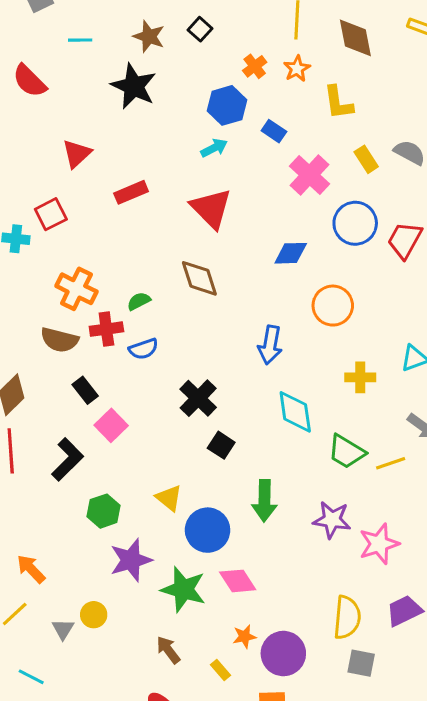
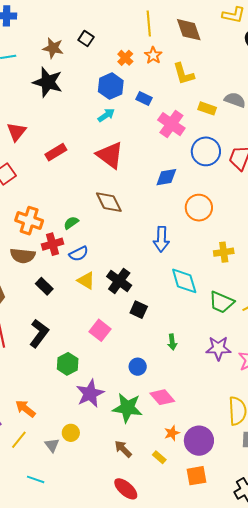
yellow rectangle: (366, 159) -> (207, 108), turned -30
pink square: (111, 425) -> (100, 330), moved
yellow triangle: (169, 498) -> (86, 281), moved
green arrow: (264, 501) -> (172, 342), size x0.6
blue circle: (208, 530) -> (138, 367), size x0.6

